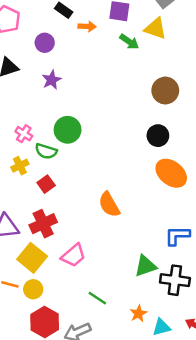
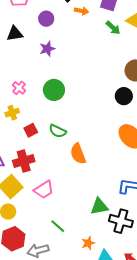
black circle: (158, 136) -> (124, 96), moved
green semicircle: (46, 151) -> (58, 131), moved

